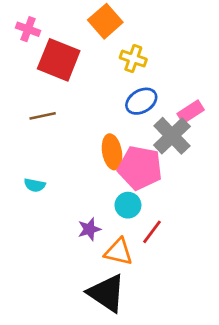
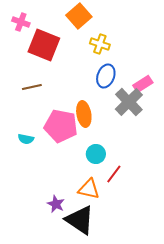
blue ellipse: (141, 101) -> (106, 76), turned -40
pink pentagon: (140, 168) -> (61, 126), moved
purple star: (89, 229) -> (56, 204), moved, turned -30

